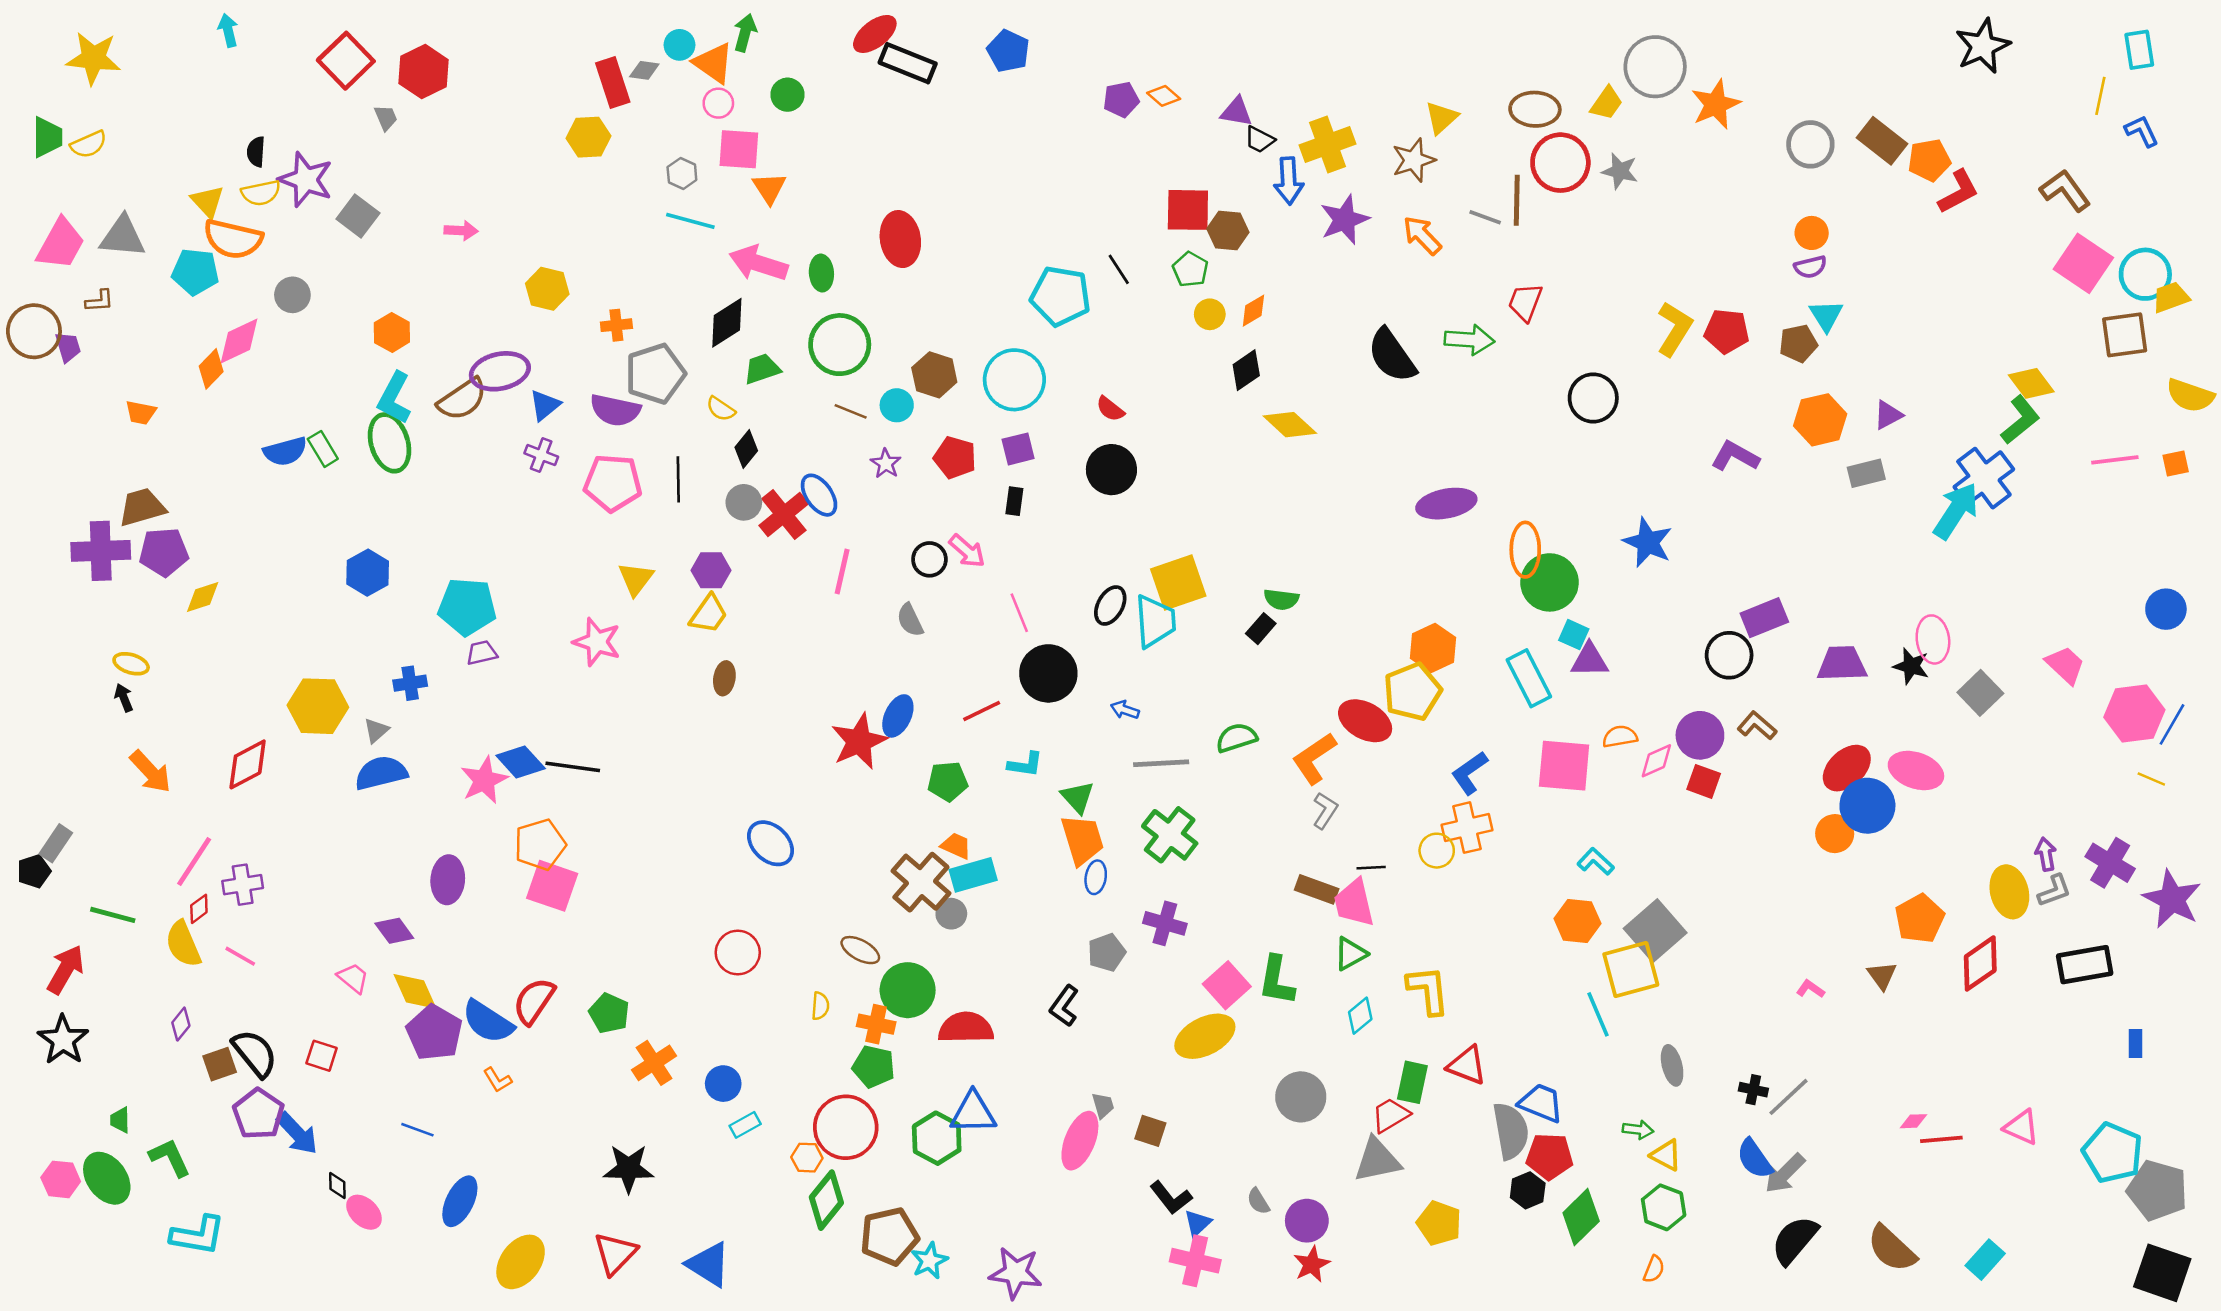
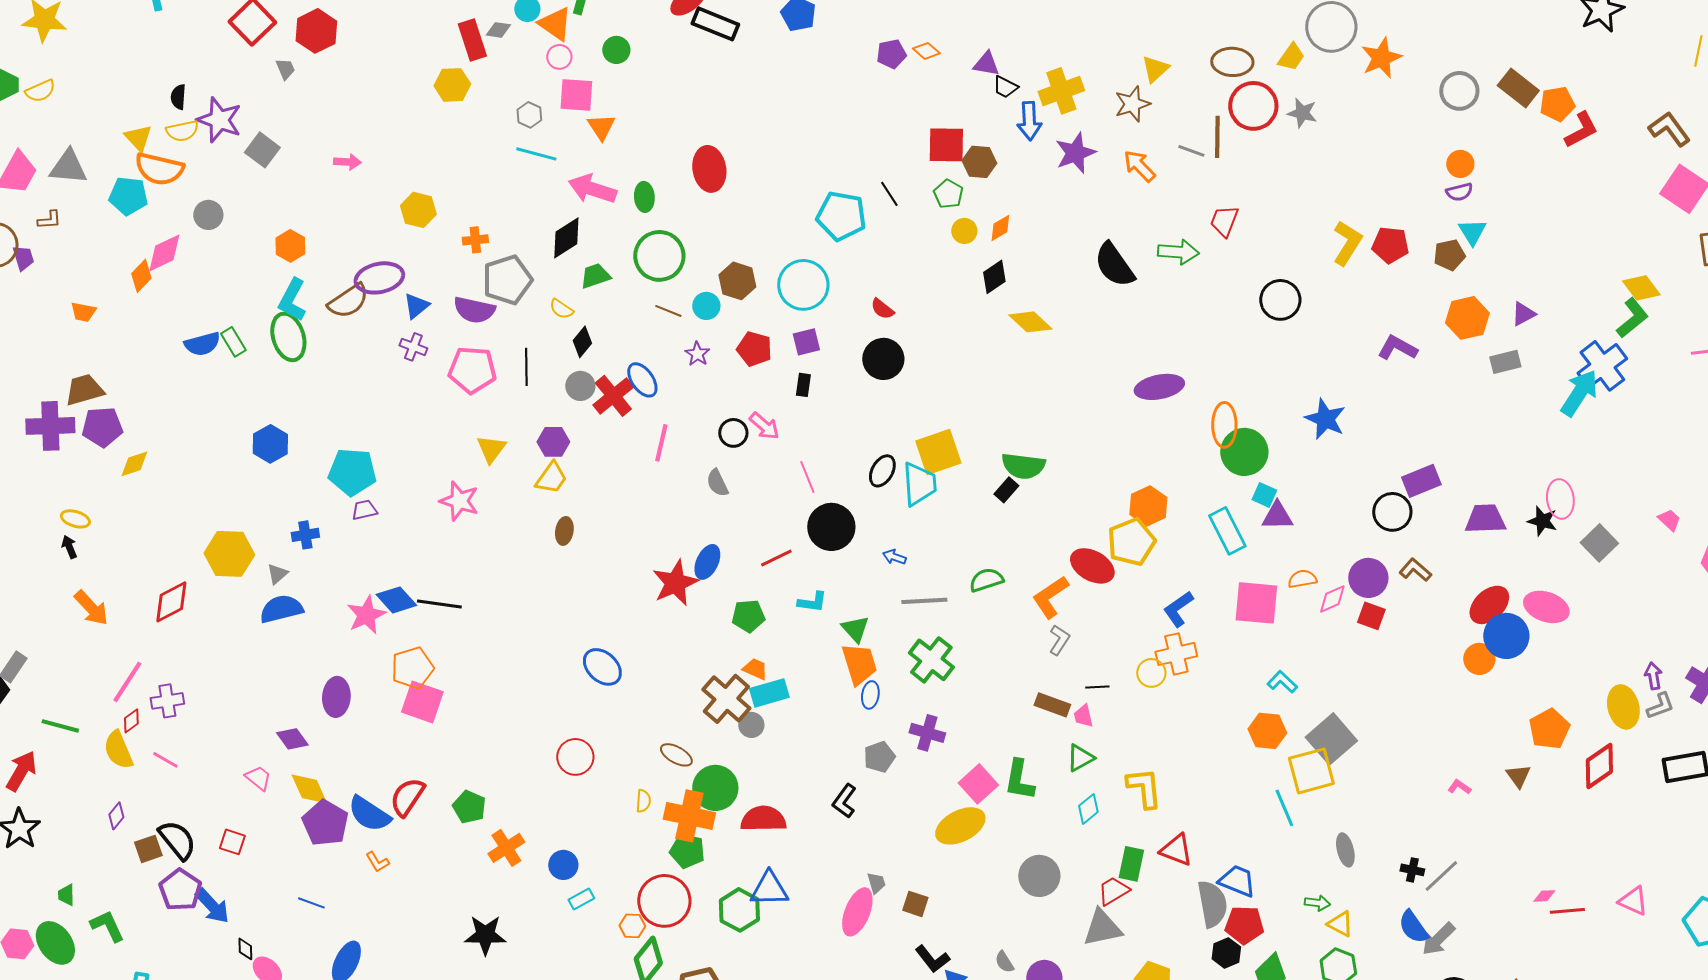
green semicircle: (1281, 599) -> (1023, 466), size x1.5
pink trapezoid: (2065, 665) -> (1669, 520), size x0.7
pink trapezoid: (1354, 903) -> (1083, 716), size x0.6
orange cross: (876, 1024) -> (689, 816), size x1.6

